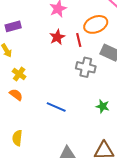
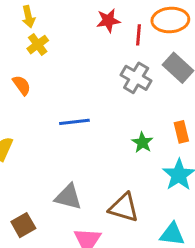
yellow cross: (19, 74) -> (38, 45), moved
blue line: (56, 107) -> (74, 122), turned -48

